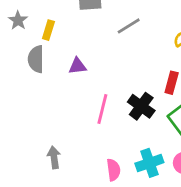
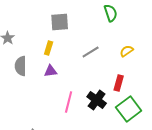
gray line: (129, 26) -> (91, 52), moved
yellow rectangle: (48, 30) -> (49, 48), moved

